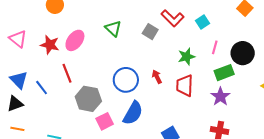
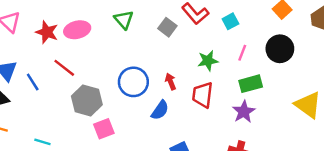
pink ellipse: (75, 40) -> (77, 30), turned 35
black circle: (243, 53) -> (280, 49), moved
red line: (67, 73) -> (64, 68), turned -36
blue semicircle: (133, 113) -> (160, 110), moved, size x0.7

